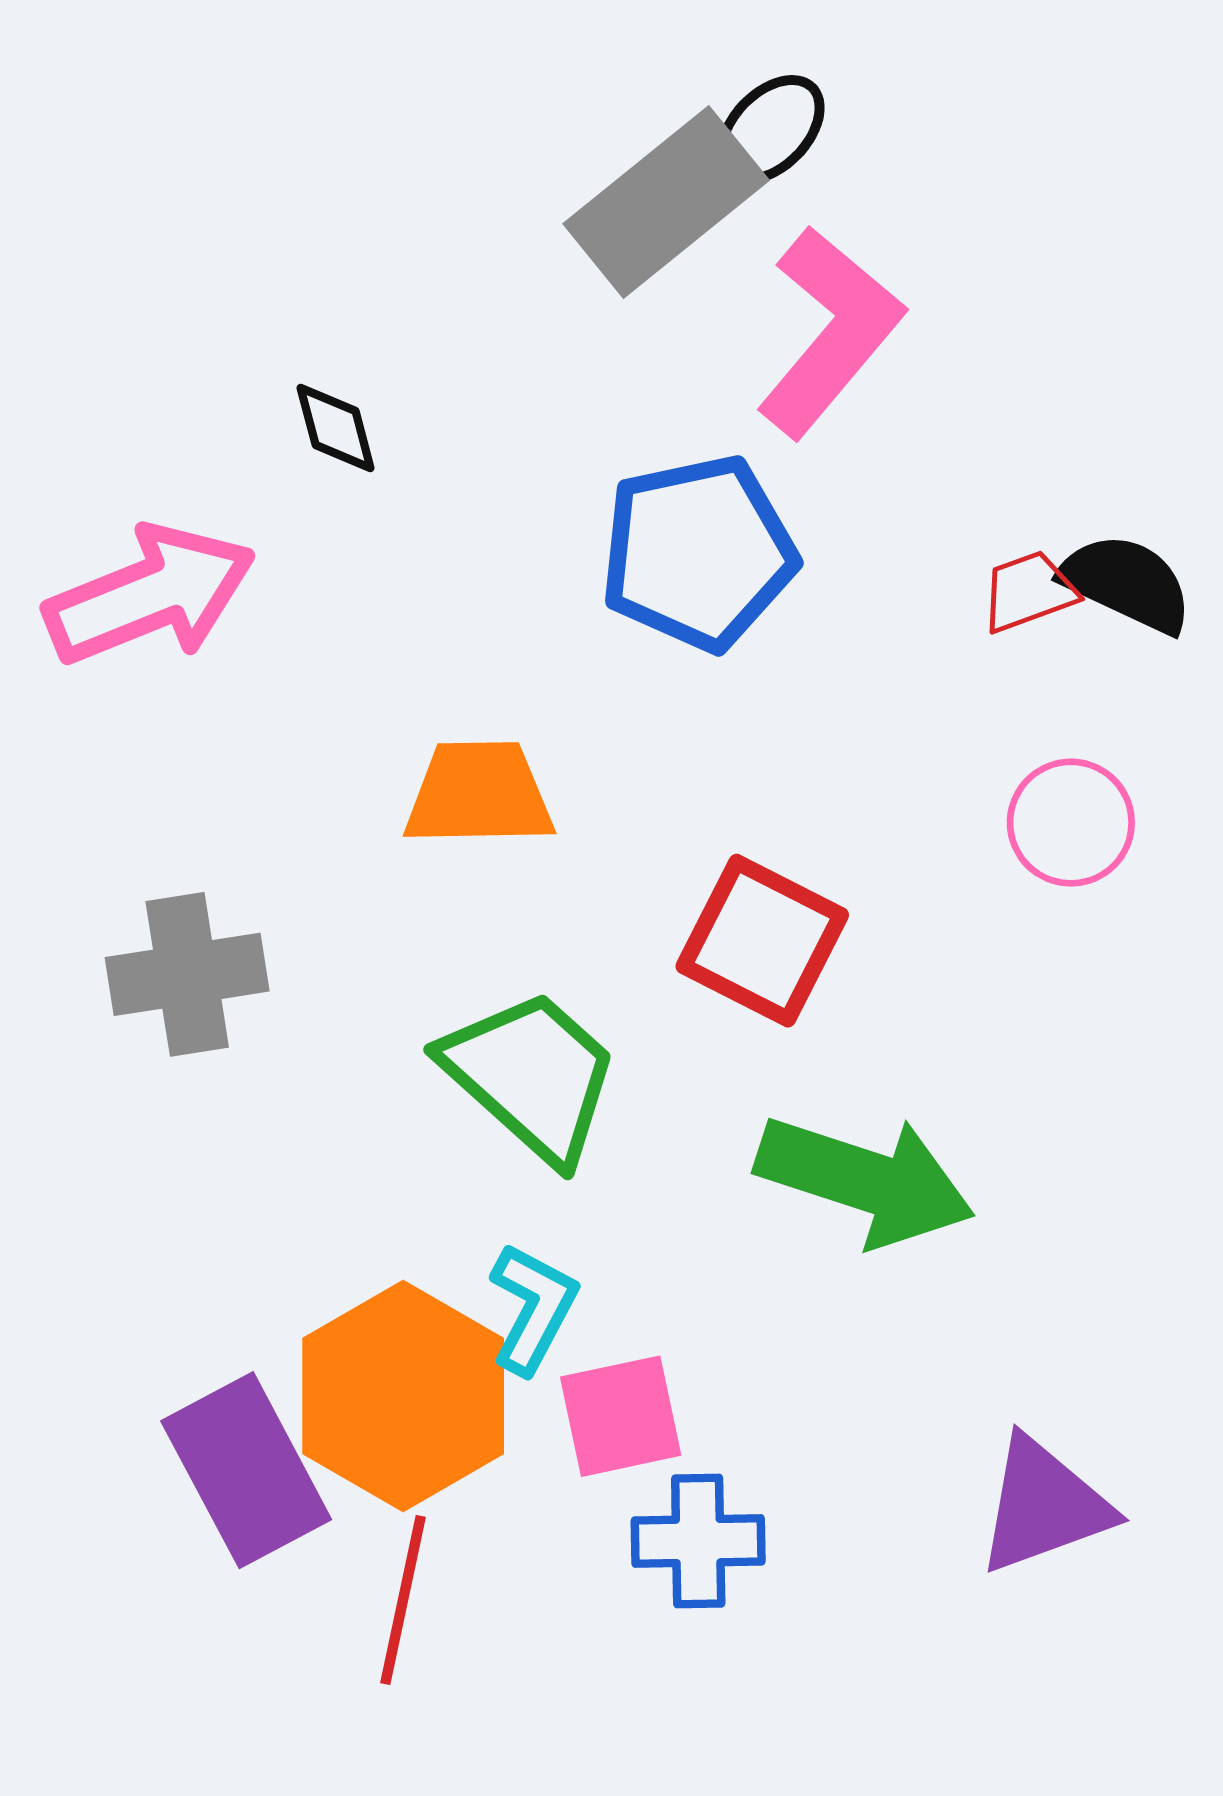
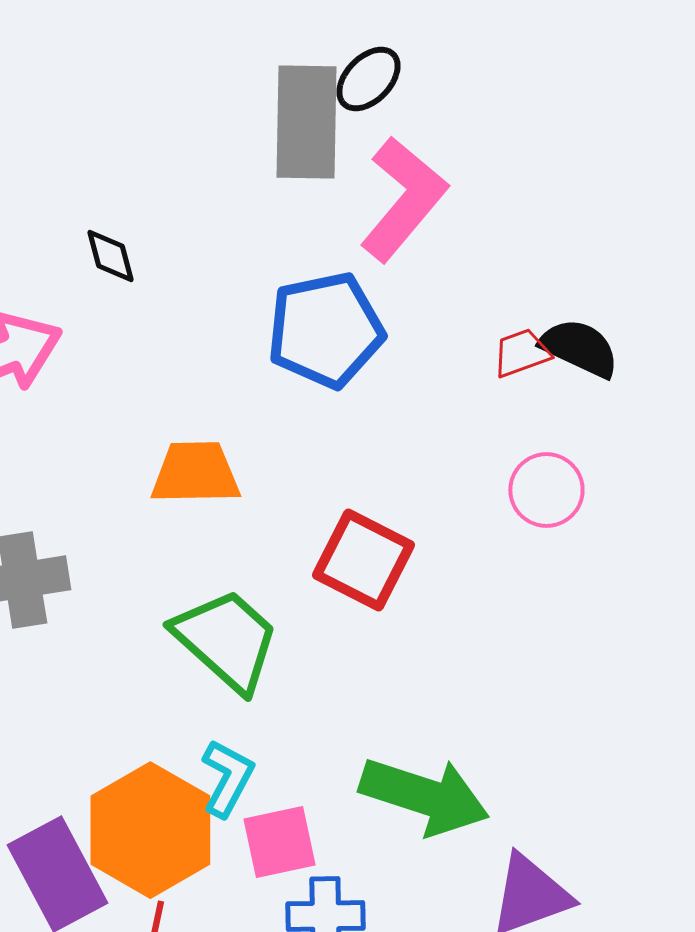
gray rectangle: (666, 202) -> (306, 122), turned -50
green arrow: (865, 1180) -> (424, 796), moved

